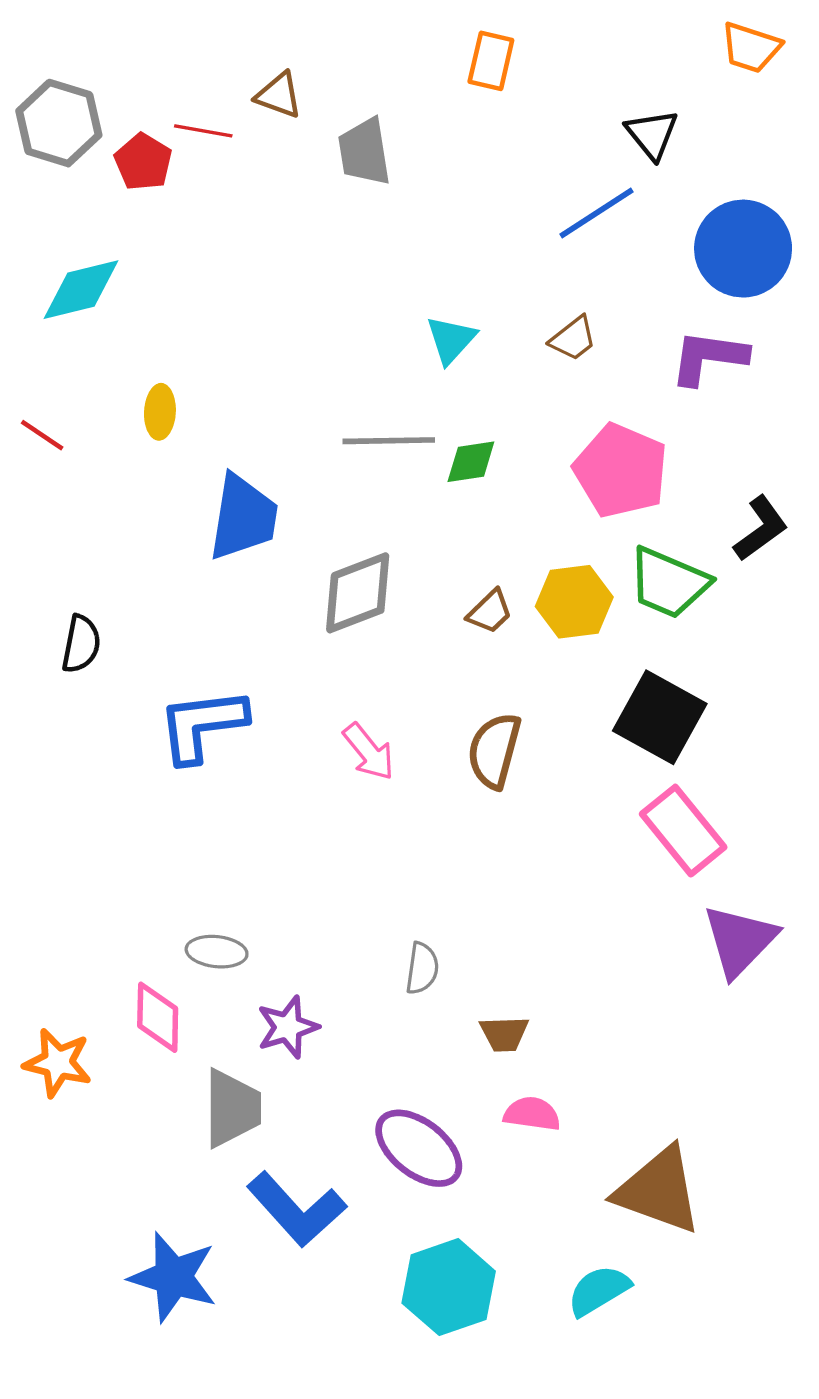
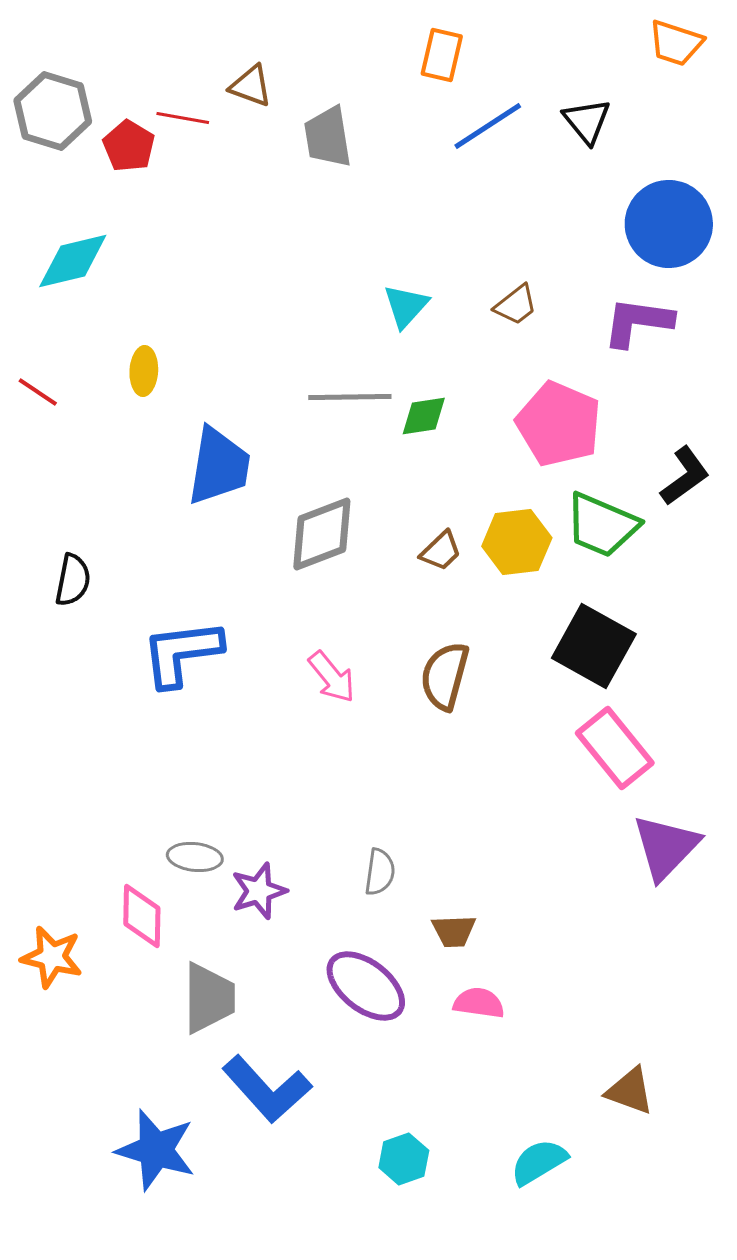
blue line: (596, 213) -> (488, 126), moved
purple star: (288, 1027) -> (259, 891), moved
purple ellipse: (419, 1148) -> (366, 986), moved
brown triangle: (659, 1190) -> (630, 1091), moved, size x0.6
cyan hexagon: (449, 1287) -> (404, 1159), size x0.6

